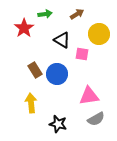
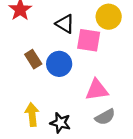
pink square: (82, 54) -> (89, 40), size x1.5
yellow arrow: (31, 103) -> (32, 115), moved

